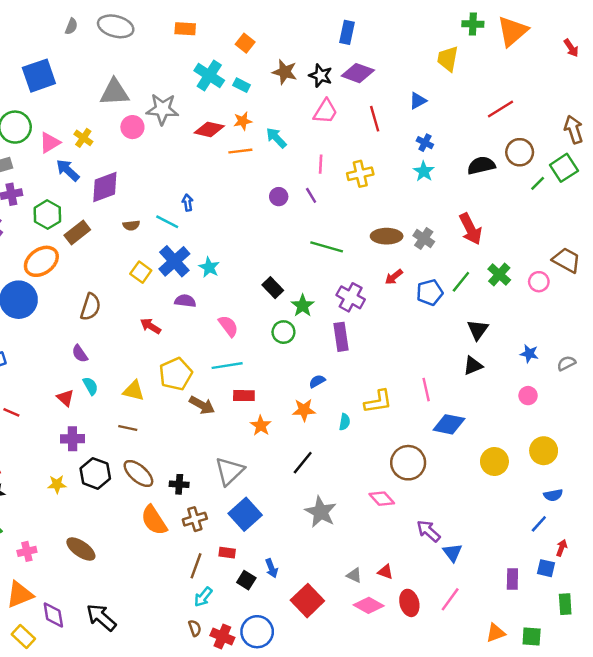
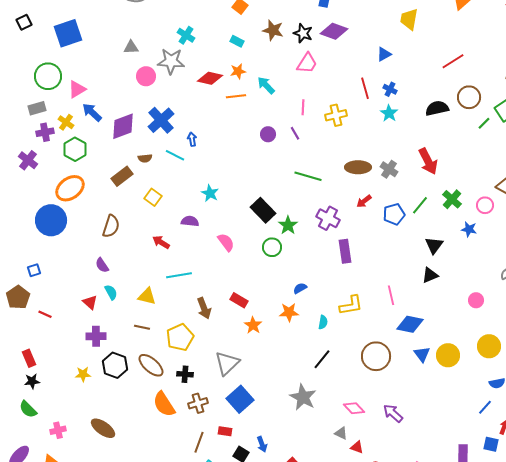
cyan cross: (209, 76) -> (186, 35), moved, size x0.7
gray triangle: (114, 92) -> (131, 47), size x0.6
red line: (375, 119) -> (365, 88), moved
yellow cross: (83, 138) -> (66, 122), moved
brown rectangle: (77, 233) -> (122, 176), moved
blue cross: (174, 261) -> (161, 120), moved
black rectangle: (273, 288) -> (263, 210), size x1.4
purple rectangle: (341, 337) -> (345, 251), moved
blue star: (529, 354) -> (469, 229), moved
cyan line: (227, 366) -> (179, 275), moved
yellow pentagon: (176, 374) -> (180, 337), moved
red rectangle: (244, 396) -> (239, 300), turned 30
brown arrow: (202, 405) -> (204, 308), turned 40
black line: (303, 463) -> (322, 359), moved
pink diamond: (382, 499) -> (354, 408), moved
blue triangle: (452, 553) -> (422, 354), moved
gray triangle: (354, 575) -> (341, 433), moved

